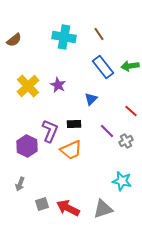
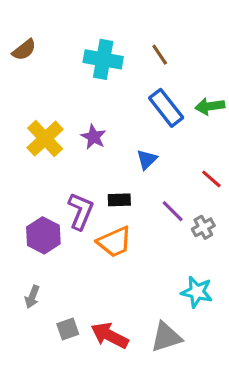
brown semicircle: (14, 40) -> (24, 50), moved

